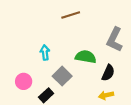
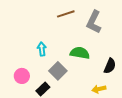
gray L-shape: (115, 40) -> (94, 22), moved
black semicircle: (108, 73) -> (110, 66), moved

